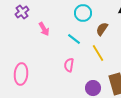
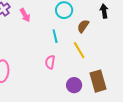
pink arrow: (44, 29) -> (25, 15), moved
cyan line: (74, 39) -> (55, 36), turned 40

